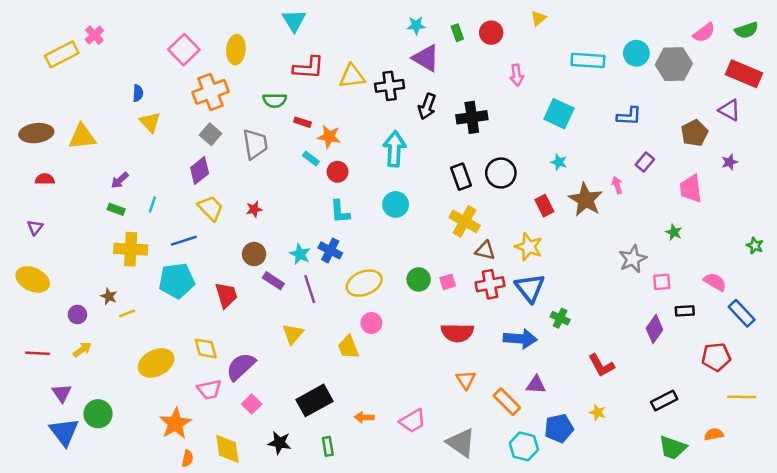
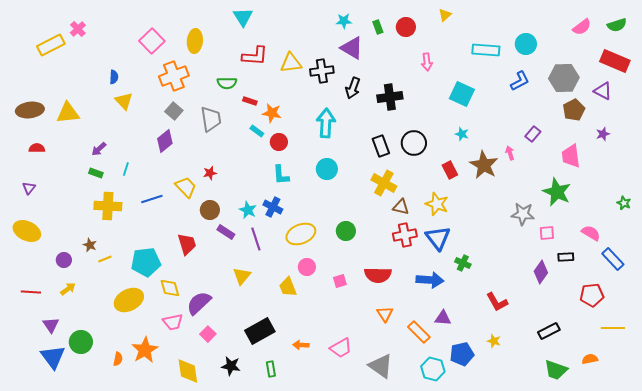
gray hexagon: (674, 64) -> (564, 78), moved
blue L-shape: (629, 116) -> (520, 81), moved, turned -30
yellow trapezoid: (211, 208) -> (186, 187), moved
green star: (674, 232) -> (557, 192), size x2.0
gray star: (633, 259) -> (523, 214), turned 30
cyan pentagon: (177, 281) -> (146, 262), moved
pink square: (448, 282) -> (340, 281), moved
orange semicircle: (188, 458) -> (118, 359), moved

